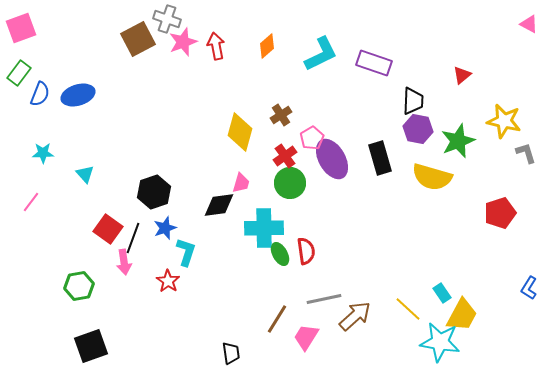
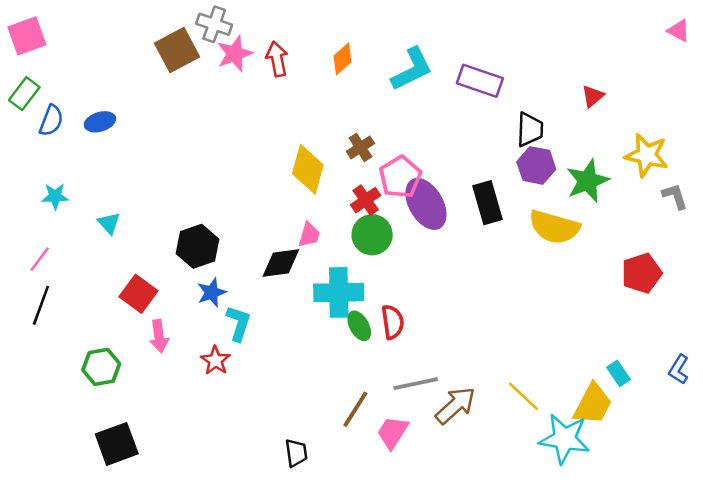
blue ellipse: (78, 95) -> (100, 122), size x0.7
pink pentagon: (312, 138) -> (400, 177), size x1.4
black line: (133, 238) -> (41, 305), moved
cyan rectangle: (442, 293) -> (618, 373), moved

